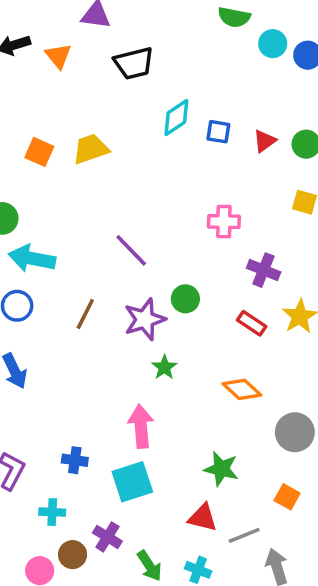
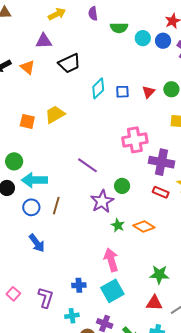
pink cross: (224, 222) -> (135, 140), size x1.4
purple cross: (264, 270) -> (161, 162), size x1.4
brown line: (85, 314) -> (56, 206), moved
orange diamond: (242, 389) -> (144, 227), moved

